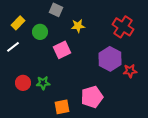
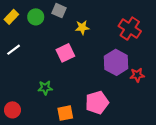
yellow rectangle: (18, 23) -> (11, 17), moved
green circle: (40, 32) -> (36, 17), moved
red circle: (23, 83) -> (12, 110), moved

